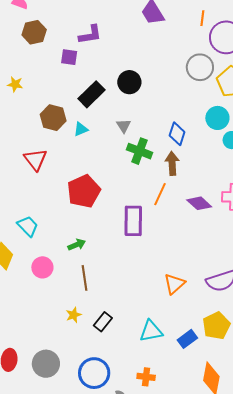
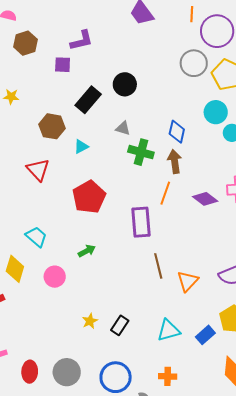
gray triangle: (124, 126) -> (123, 128), turned -35
cyan triangle: (81, 129) -> (81, 147), moved
brown line: (84, 278) -> (158, 266), moved

